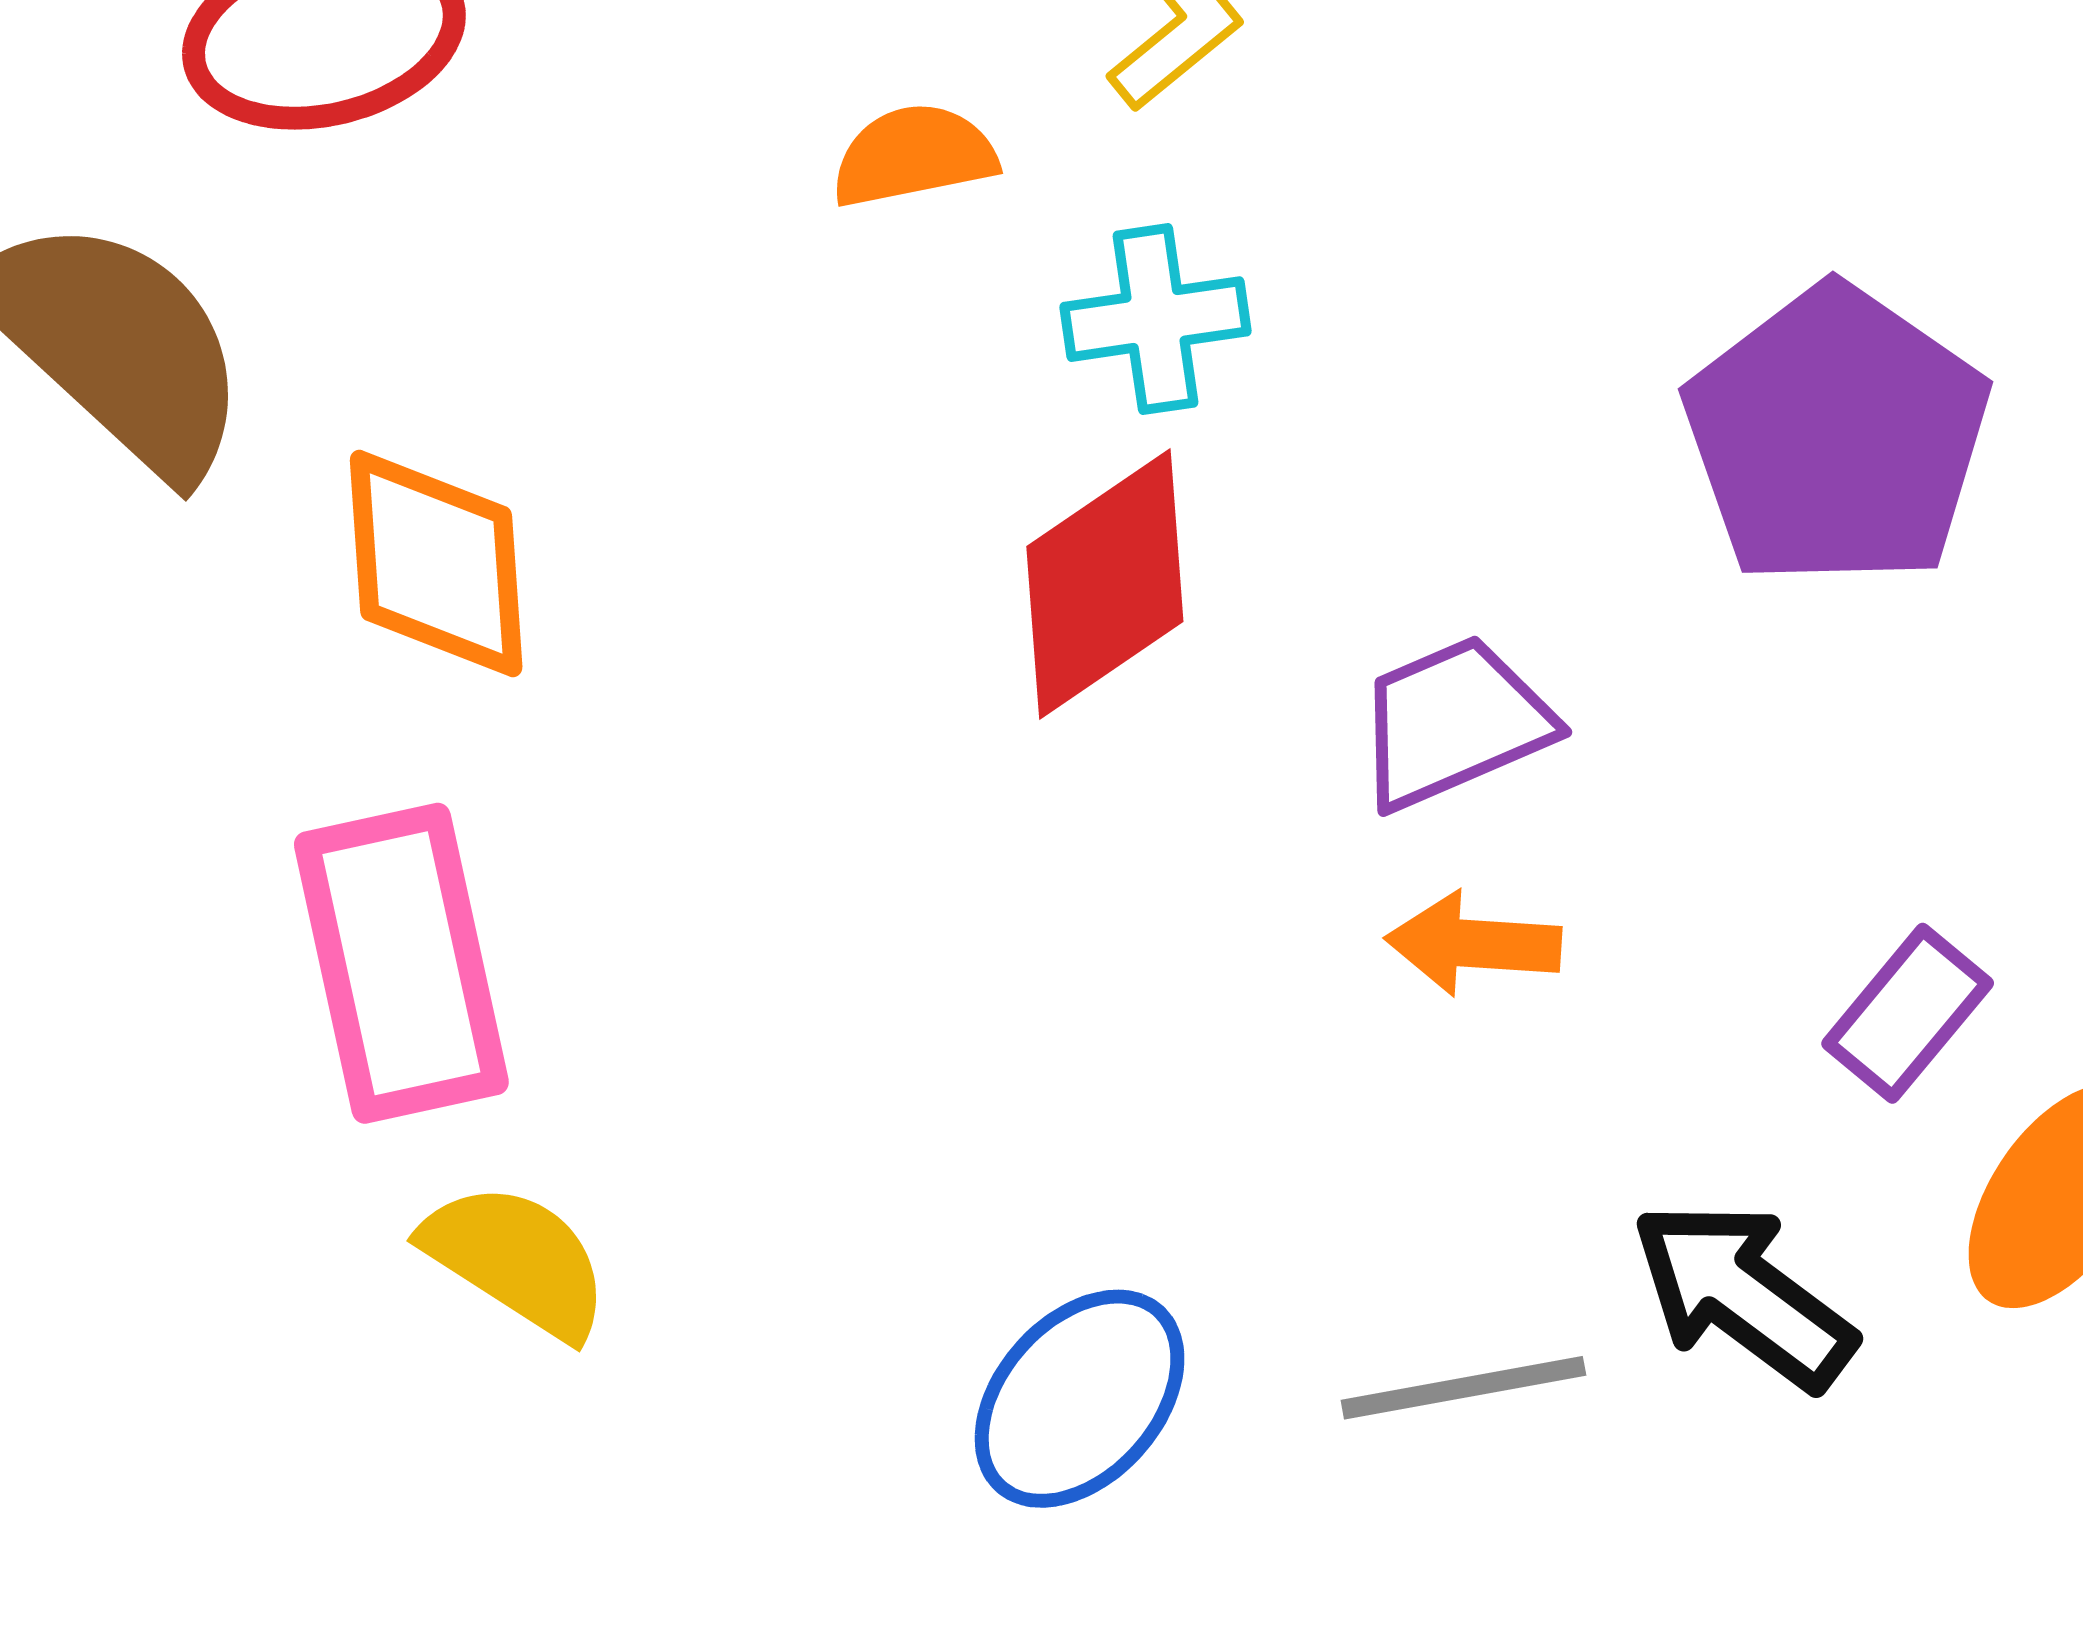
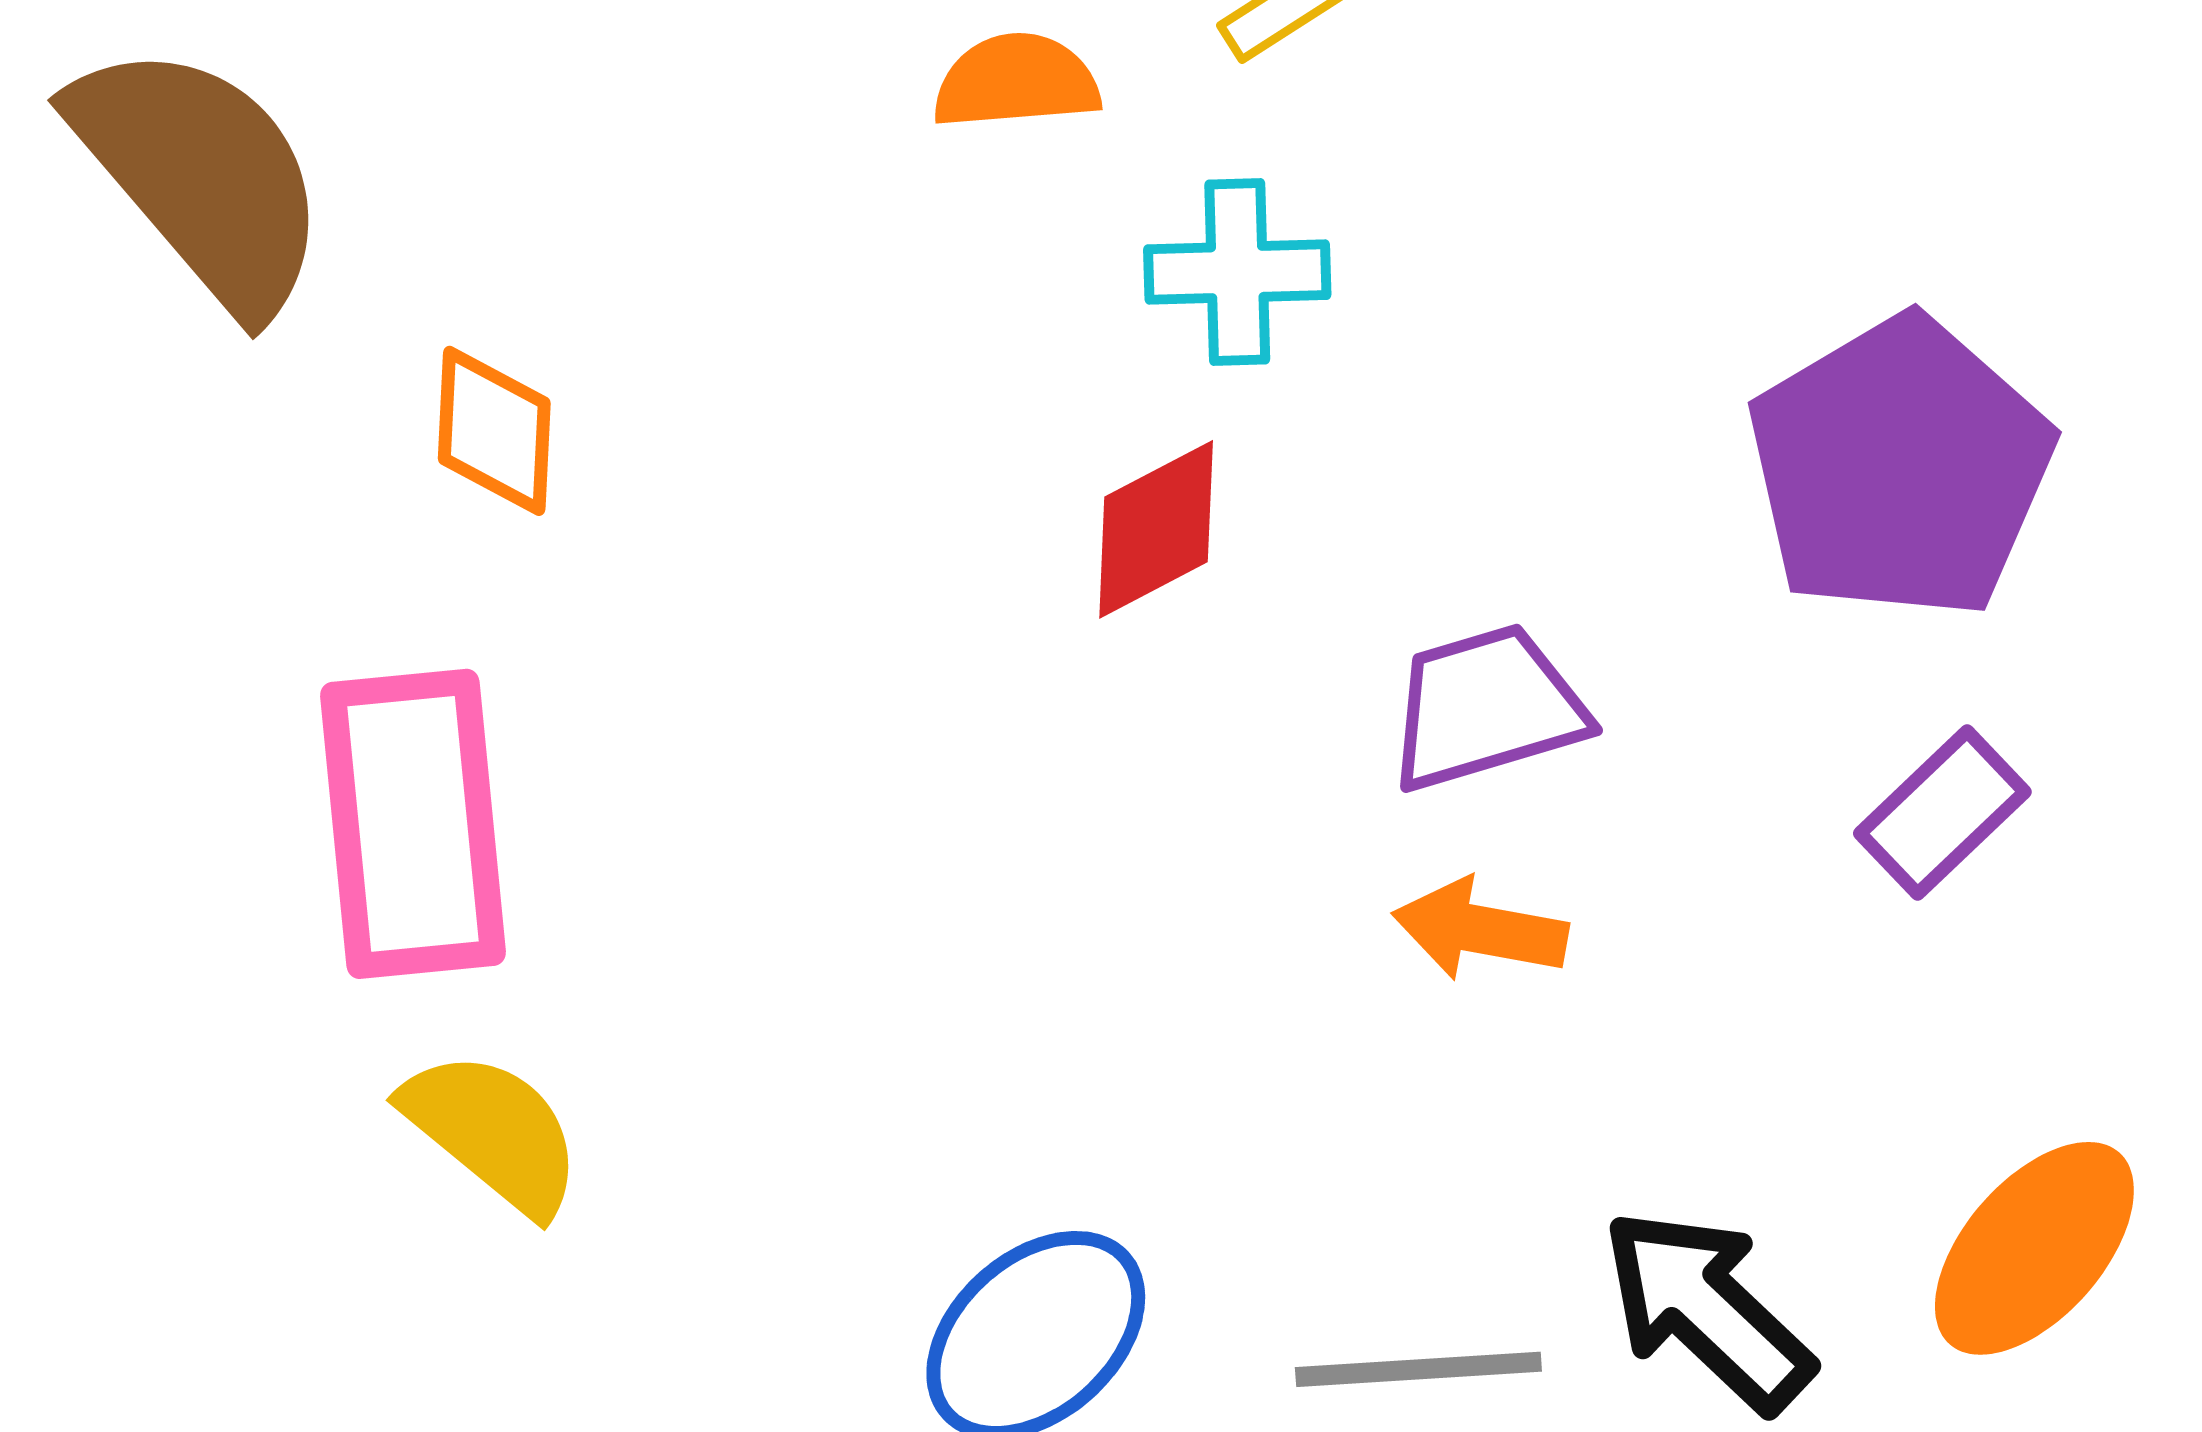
orange diamond: (436, 563) -> (494, 431), size x0.7
red diamond: (1105, 584) -> (1156, 529), size x0.7
purple rectangle: (1908, 1013) -> (1942, 813), moved

